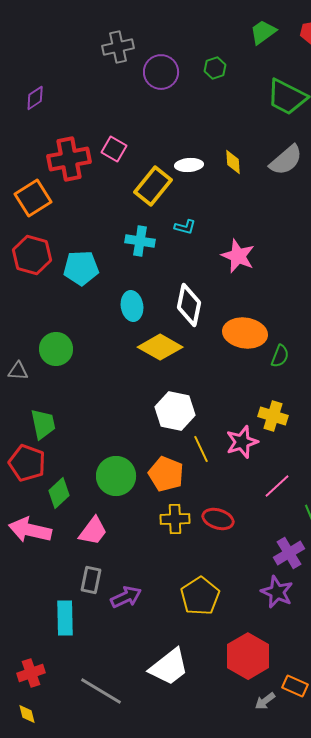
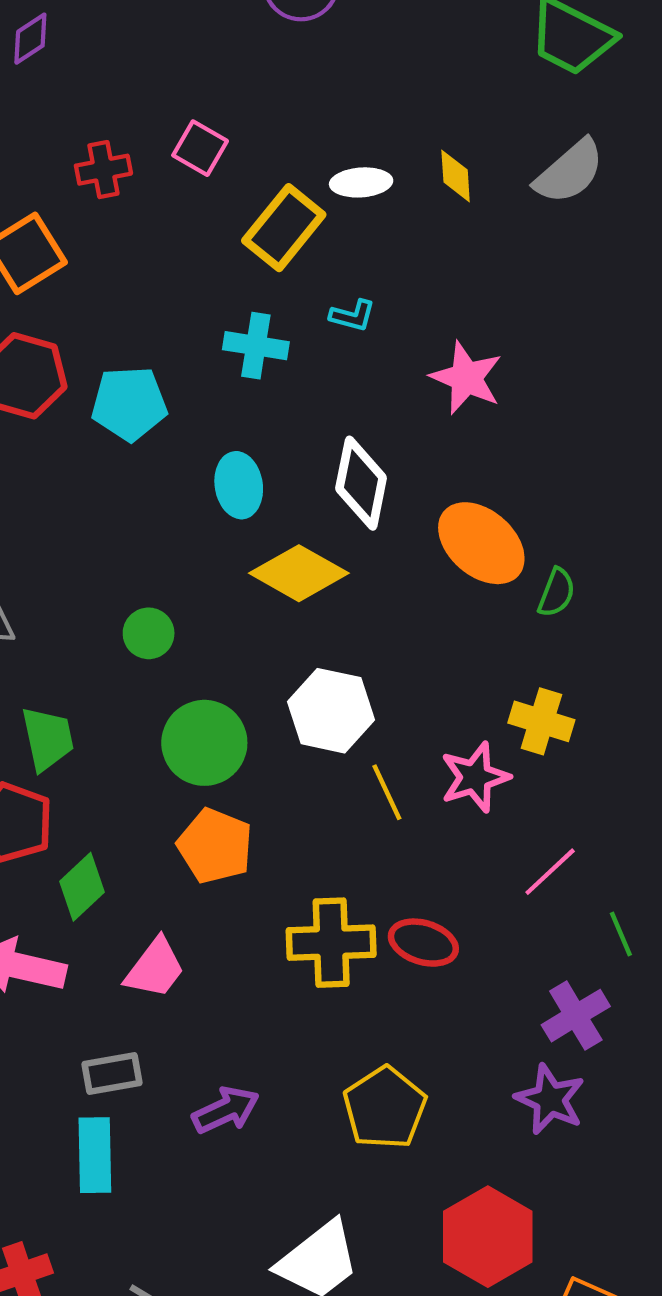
red cross: (69, 159) -> (103, 170), size x0.6
orange ellipse: (245, 333) -> (481, 543), turned 33
green circle: (56, 349) -> (149, 633), moved, size x0.7
orange pentagon: (166, 474) -> (215, 846), moved
green circle: (116, 476) -> (204, 743), moved
yellow cross: (175, 519) -> (331, 943), size x1.4
gray rectangle: (91, 580) -> (112, 1074), moved, turned 68

